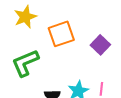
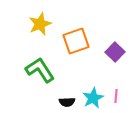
green L-shape: (25, 63) -> (40, 70), turned 80

